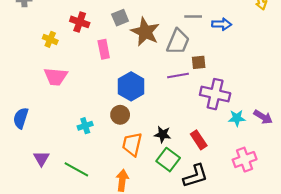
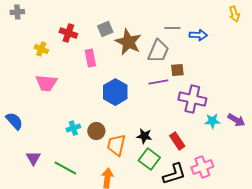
brown circle: (120, 115) -> (96, 131), moved
blue semicircle: (21, 118) -> (14, 121), turned 120
pink cross: (245, 160) -> (202, 167), moved

